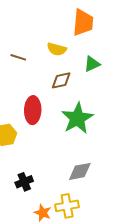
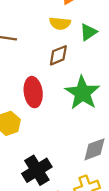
yellow semicircle: (57, 49) -> (60, 23), moved
black cross: (24, 182) -> (37, 170), size x1.5

